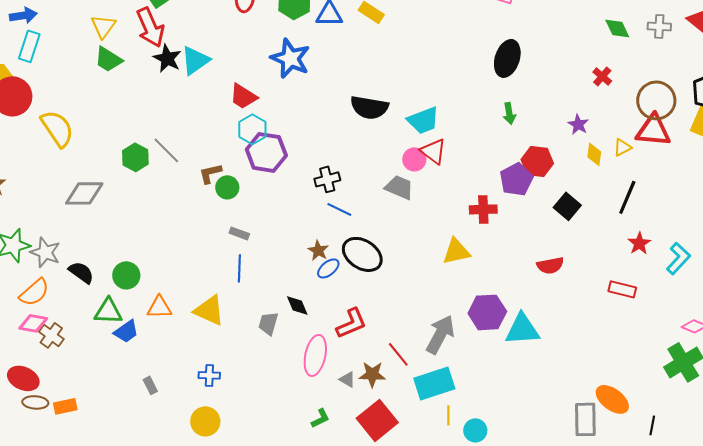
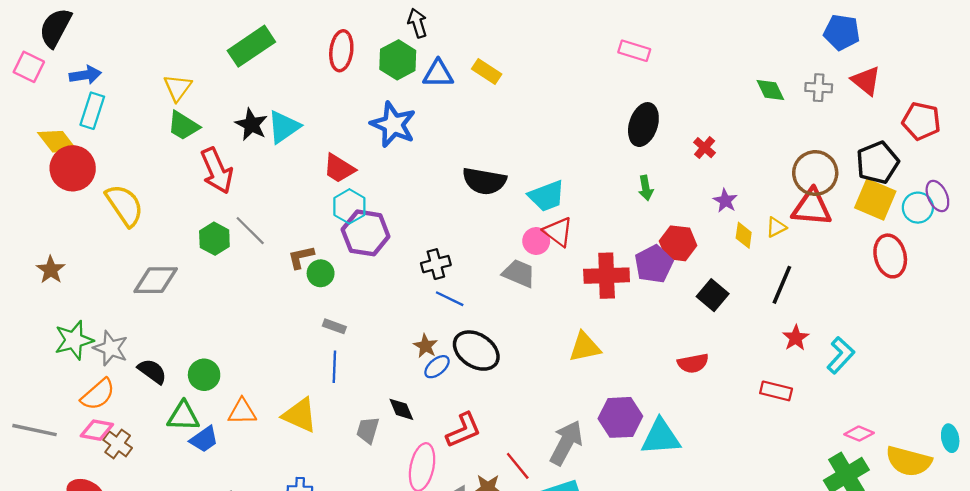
red arrow: (150, 27) -> (217, 171), moved
red cross: (602, 76) -> (705, 148), moved
red cross: (483, 209) -> (607, 276), moved, size x1.4

